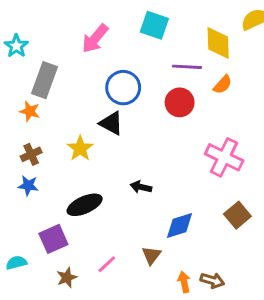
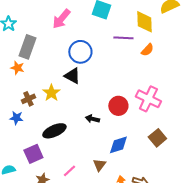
red circle: (180, 102) -> (118, 106), moved
brown cross: (31, 154) -> (28, 99), moved

